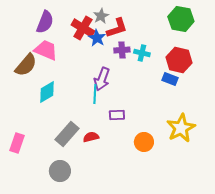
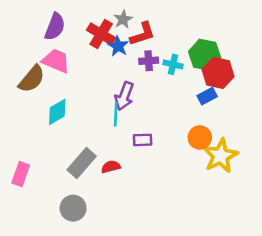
green hexagon: (181, 19) -> (205, 55), moved
blue rectangle: (170, 79) -> (207, 96), turned -49
orange circle: (144, 142) -> (200, 137), moved

